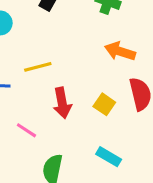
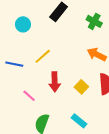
yellow line: (38, 67) -> (43, 56), turned -36

